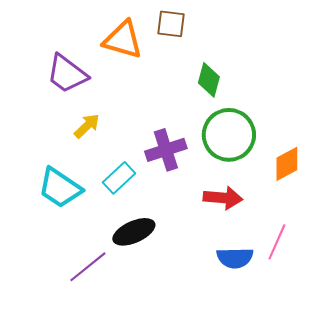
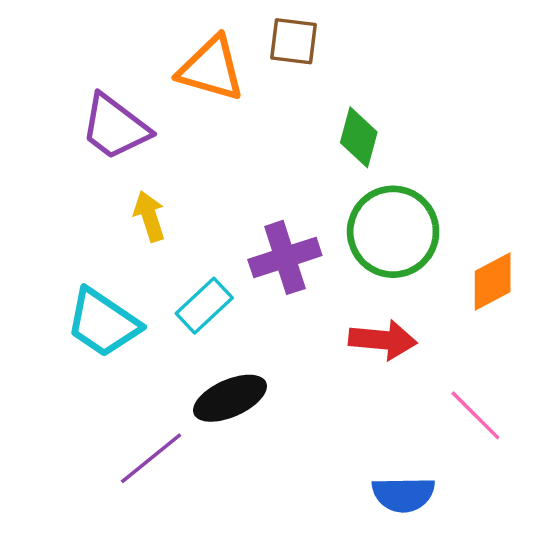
yellow arrow: (87, 126) -> (149, 216), turned -64
pink line: (277, 242) -> (475, 415), turned -69
blue semicircle: (235, 258) -> (403, 494), moved

